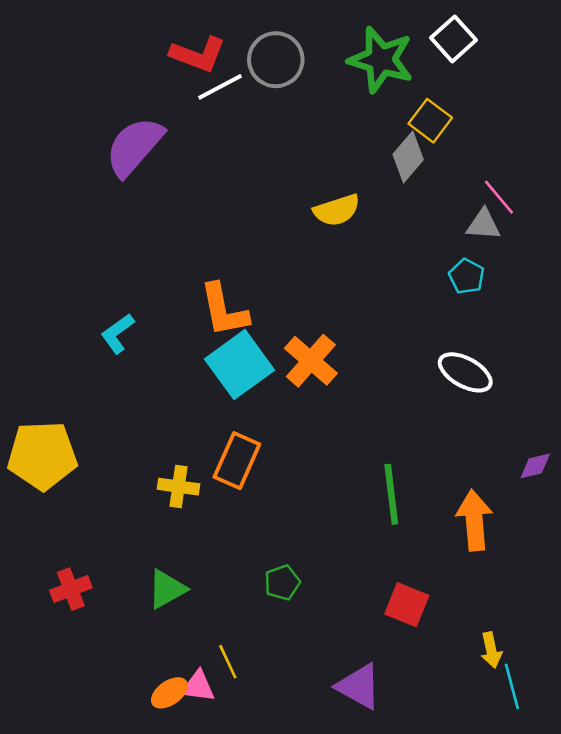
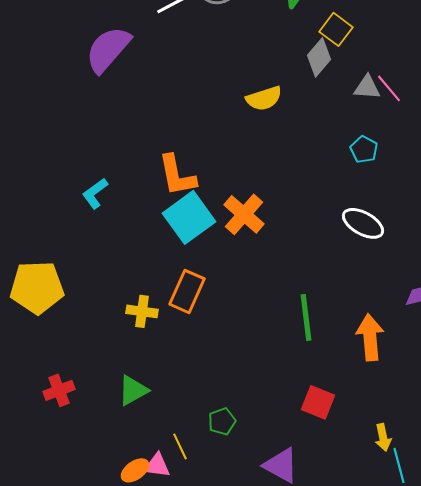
gray triangle: (483, 224) -> (367, 87), moved
green pentagon: (282, 583) -> (222, 421), moved

